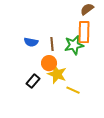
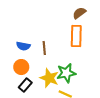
green star: (74, 45) -> (66, 73), moved
orange circle: (49, 63) -> (21, 67), moved

